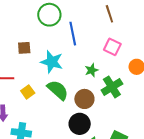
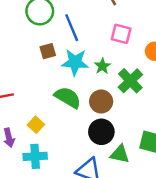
brown square: (24, 48) -> (48, 51), moved
cyan star: (52, 62) -> (75, 62), moved
yellow square: (28, 92) -> (36, 125), moved

